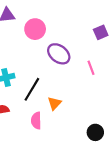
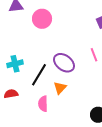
purple ellipse: (59, 54) -> (64, 63), moved

